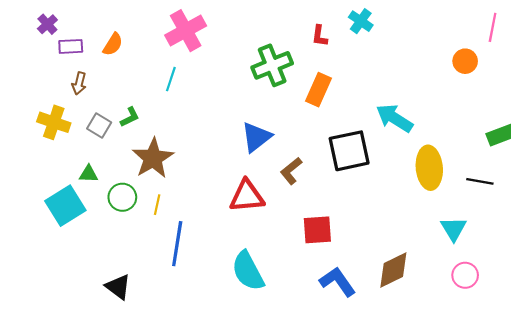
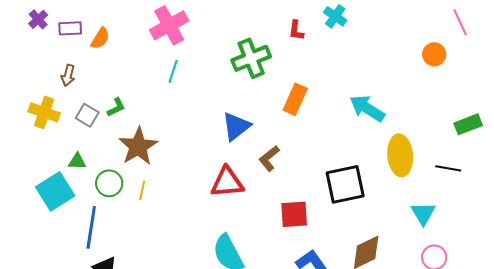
pink line: (493, 27) -> (460, 22), turned -36
purple rectangle: (71, 46) -> (70, 28), moved
cyan line: (171, 79) -> (173, 71), moved
orange rectangle: (319, 90) -> (295, 99), moved
black square: (349, 151) -> (345, 184), moved
blue line: (177, 244) -> (91, 227), moved

